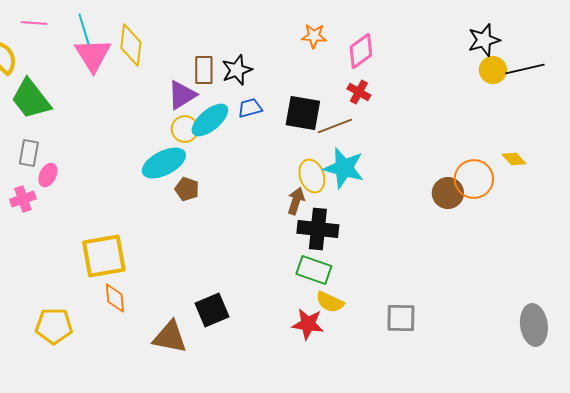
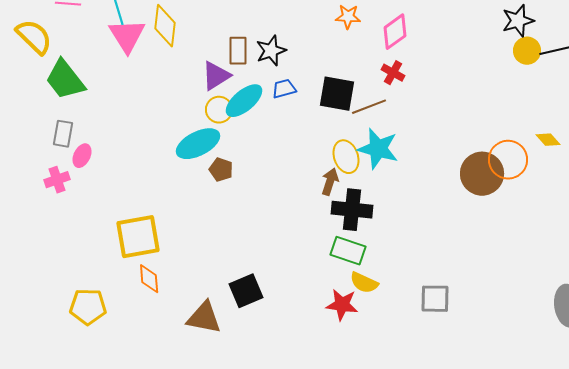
brown circle: (448, 193) -> (482, 174), size x1.4

